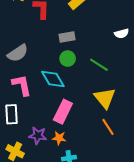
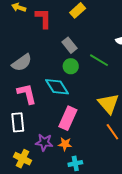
gray rectangle: (67, 37) -> (69, 45), turned 63
green line: (99, 65) -> (99, 60), moved

